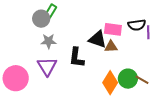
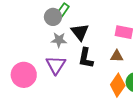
black triangle: (98, 39) -> (80, 32), moved, turned 30
brown triangle: (111, 46) -> (117, 56), moved

